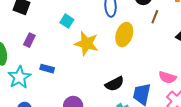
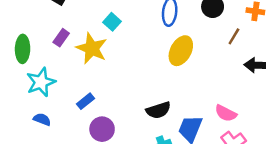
brown line: (155, 17) -> (234, 36), moved
yellow star: (86, 44) -> (92, 48), moved
blue rectangle: (47, 69) -> (86, 101), moved, turned -64

